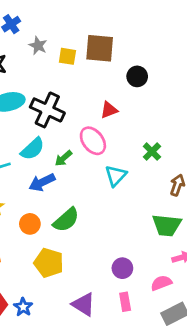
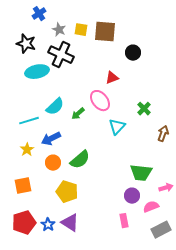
yellow square: (67, 56) -> (81, 30), moved
black cross: (47, 110) -> (61, 55), moved
blue arrow: (42, 182) -> (51, 139), moved
green trapezoid: (167, 225) -> (141, 173), moved
purple circle: (122, 268) -> (132, 196), moved
purple triangle: (84, 304) -> (70, 223), moved

